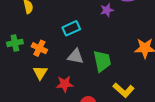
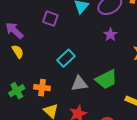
purple star: (107, 10) -> (110, 35), moved
green trapezoid: (102, 61) -> (106, 79), turned 95

